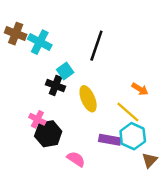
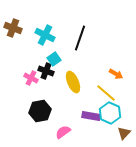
cyan cross: (40, 42) -> (45, 35), moved
pink cross: (37, 119) -> (31, 78), moved
pink semicircle: (76, 159) -> (63, 132), turned -70

